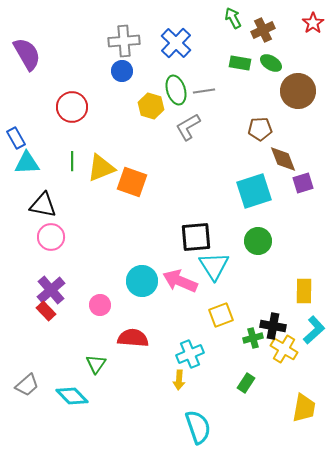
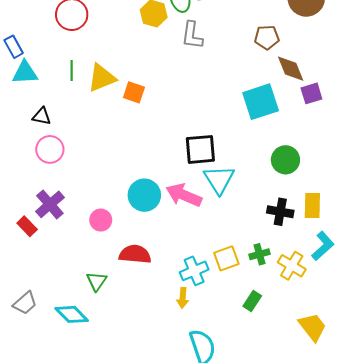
gray L-shape: (188, 127) -> (192, 35), turned -52
orange square: (132, 182) -> (134, 92), size x0.7
black triangle: (43, 205) -> (42, 116), size x0.7
green circle: (258, 241) -> (285, 160), moved
red rectangle: (46, 311) -> (27, 226), moved
yellow square: (221, 315) -> (226, 258), moved
black cross: (273, 326) -> (280, 212), moved
yellow trapezoid: (304, 408) -> (312, 327), turned -48

